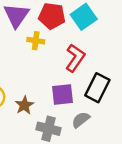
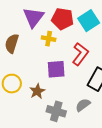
purple square: (63, 94) -> (56, 69), moved

